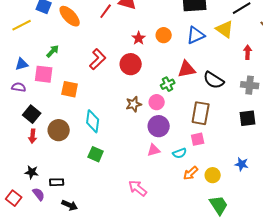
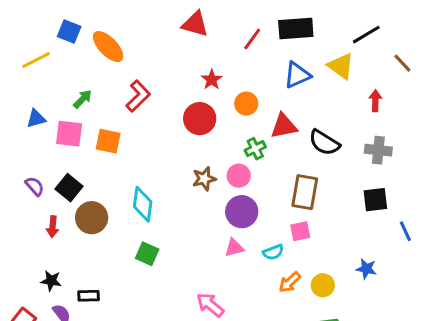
red line: (106, 11) -> (252, 39), moved
orange circle: (164, 35) -> (246, 104), moved
red L-shape: (98, 59) -> (138, 96), moved
purple semicircle: (19, 87) -> (35, 186), moved, turned 40
orange square: (70, 89) -> (108, 141), moved
black square: (32, 114) -> (69, 188), moved

